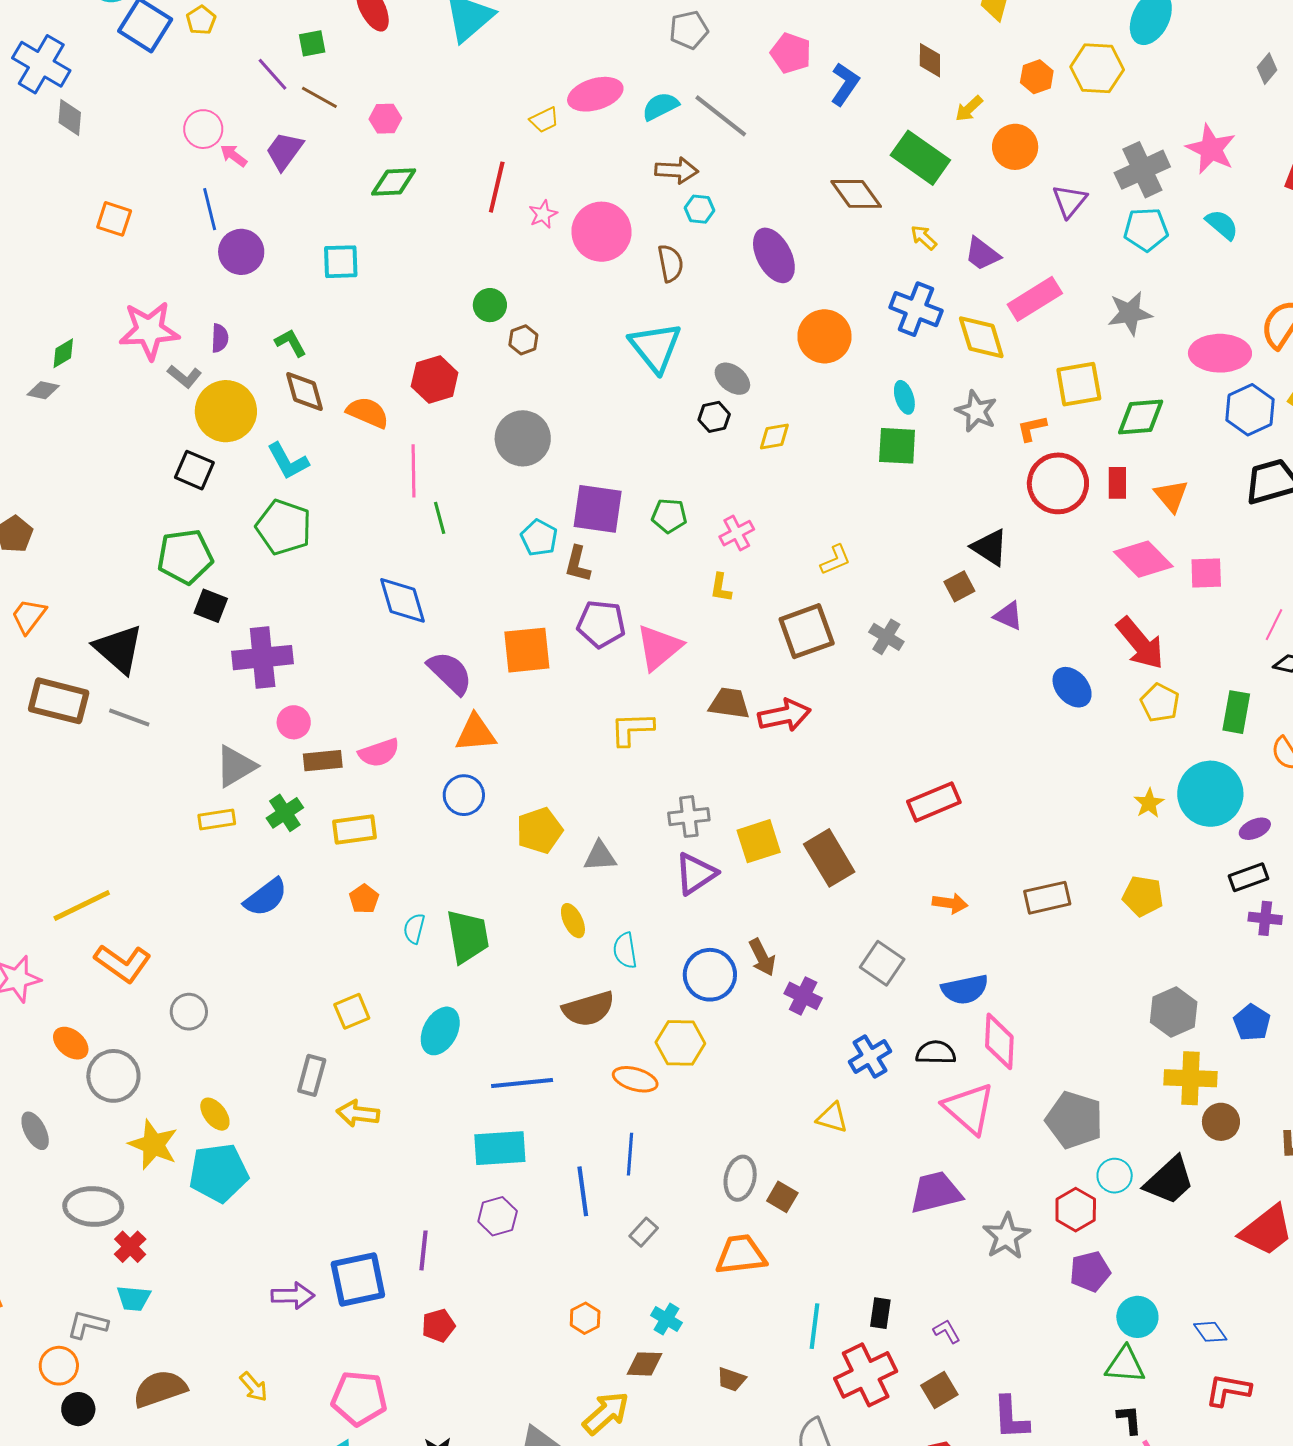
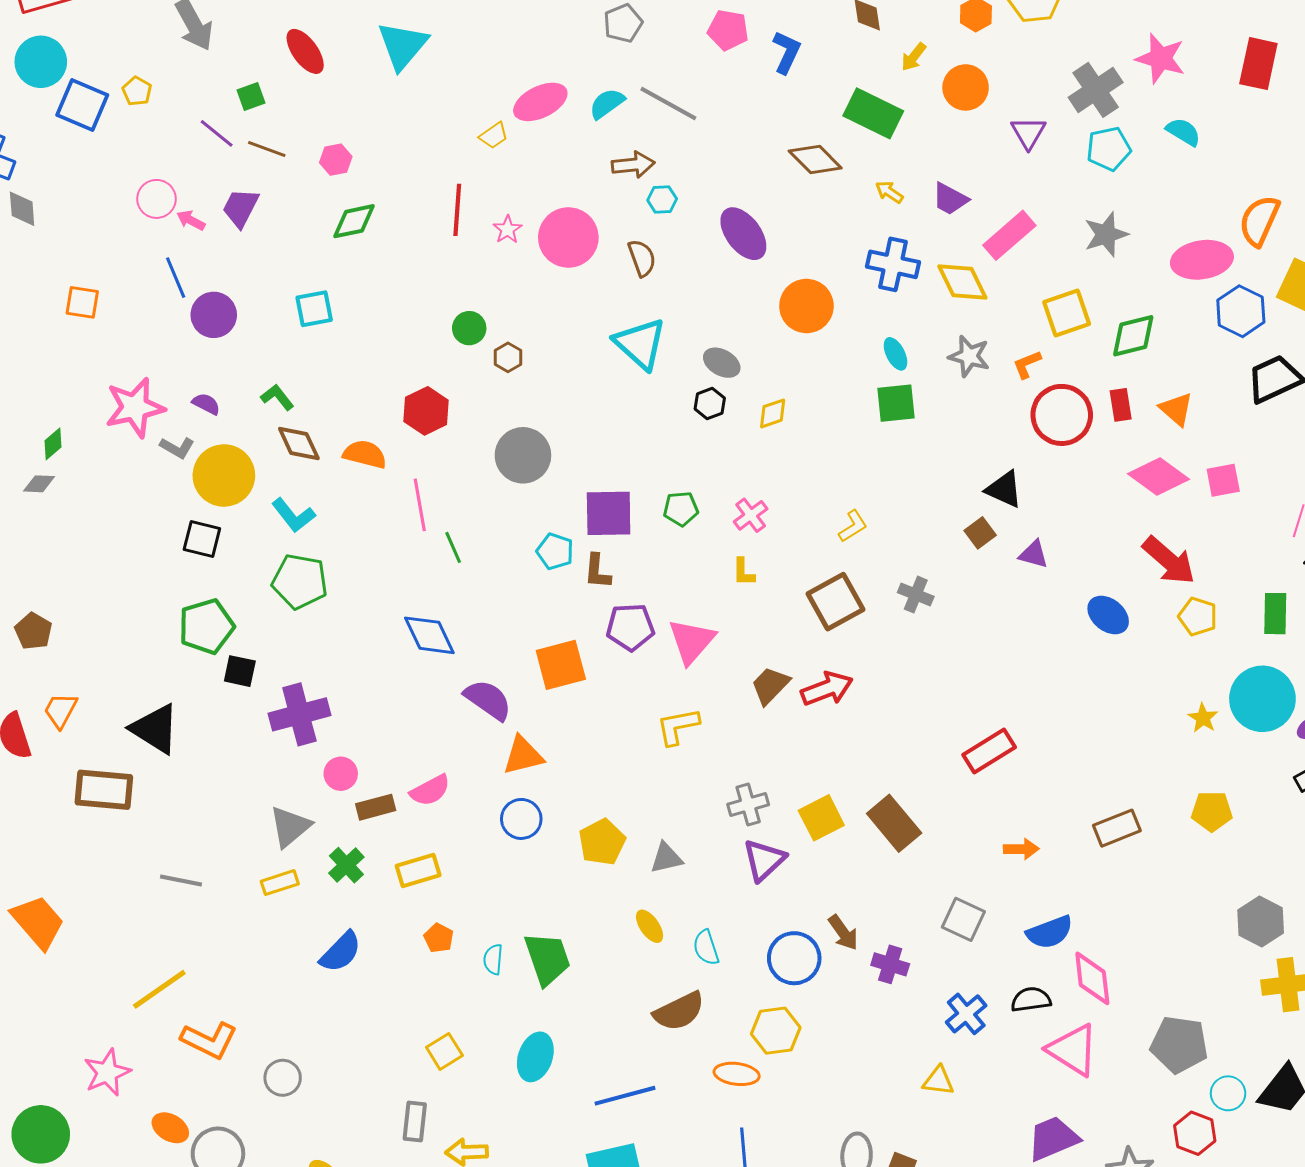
purple semicircle: (220, 338) -> (206, 404), turned -56
brown trapezoid: (729, 703) -> (770, 685), turned -45
gray line: (129, 718) -> (181, 880), moved

